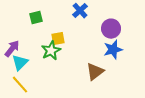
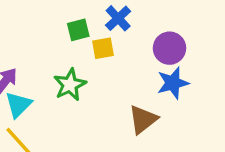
green square: (36, 18) -> (78, 30), moved
yellow square: (58, 39) -> (103, 48), moved

